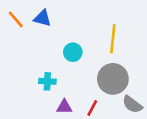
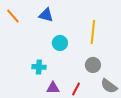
blue triangle: (42, 18) -> (46, 15), moved
gray circle: (113, 79) -> (93, 65), size x0.6

